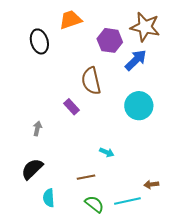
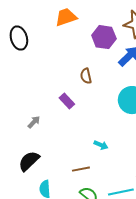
black ellipse: (39, 41) -> (19, 38), moved
brown semicircle: (91, 81) -> (86, 76), size x0.6
gray arrow: (37, 128) -> (34, 122), turned 32

